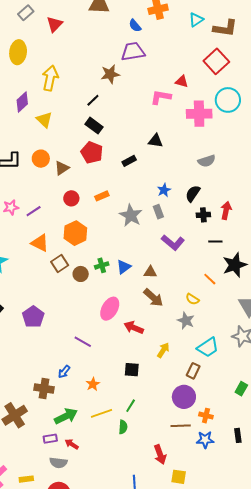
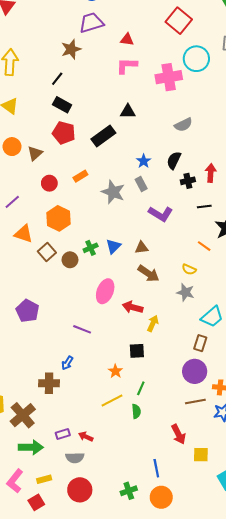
red triangle: (182, 81) -> (127, 40), moved
black rectangle: (129, 161) -> (103, 136), size x1.6
yellow arrow: (163, 350) -> (153, 323), moved
orange star: (93, 384) -> (115, 371), moved
green arrow: (66, 416) -> (31, 447), moved, turned 35

